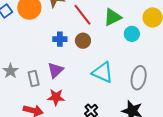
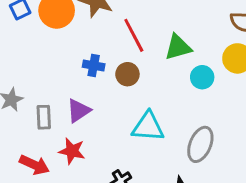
cyan triangle: (103, 72) -> (148, 127), turned -30

